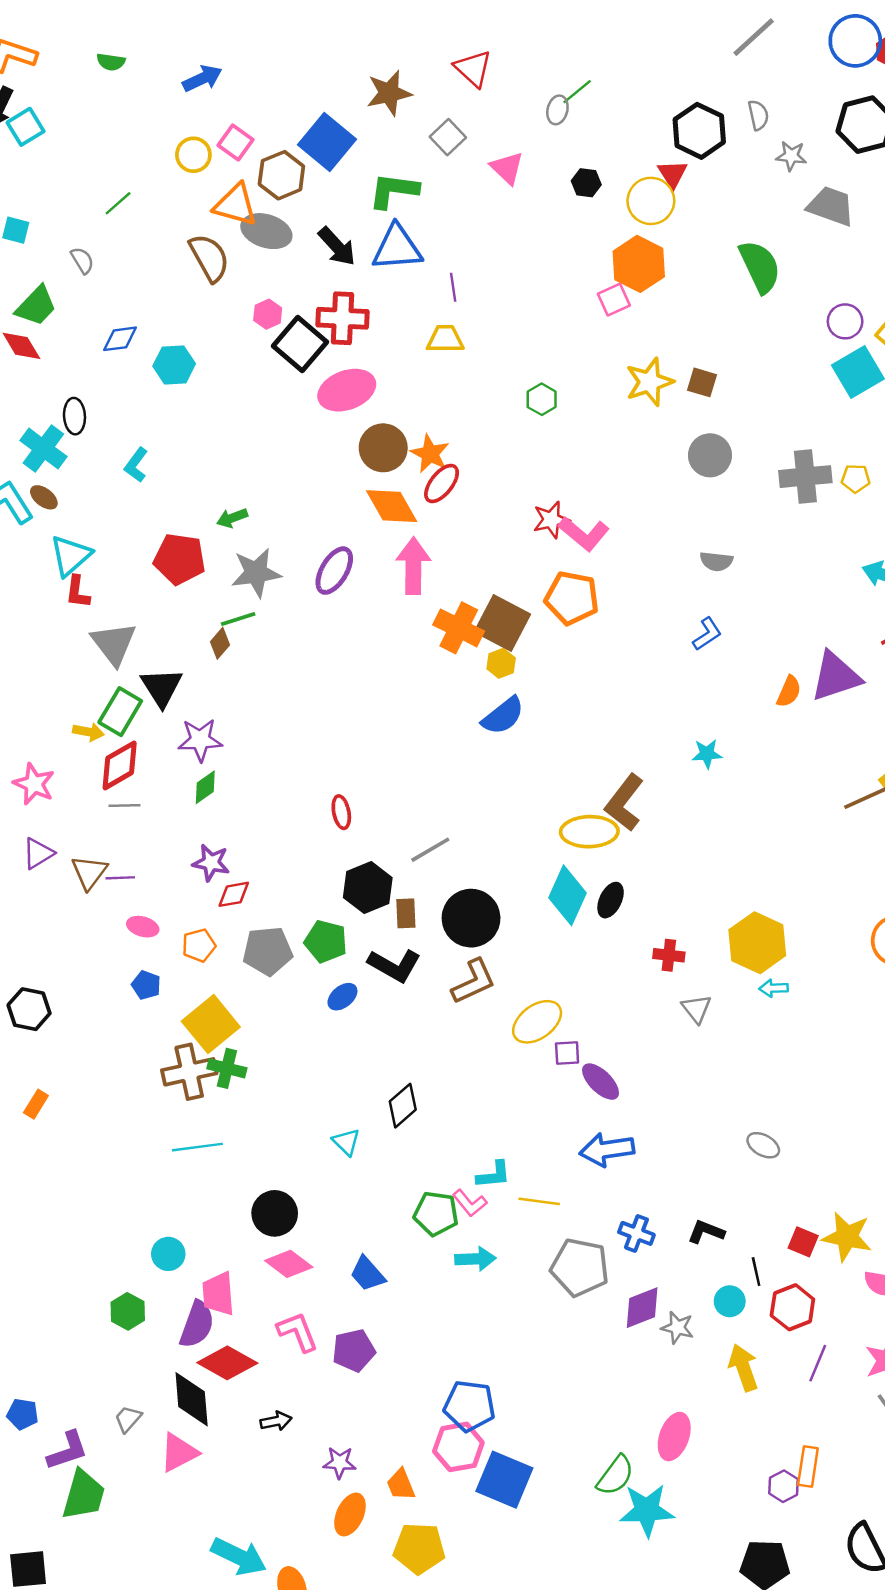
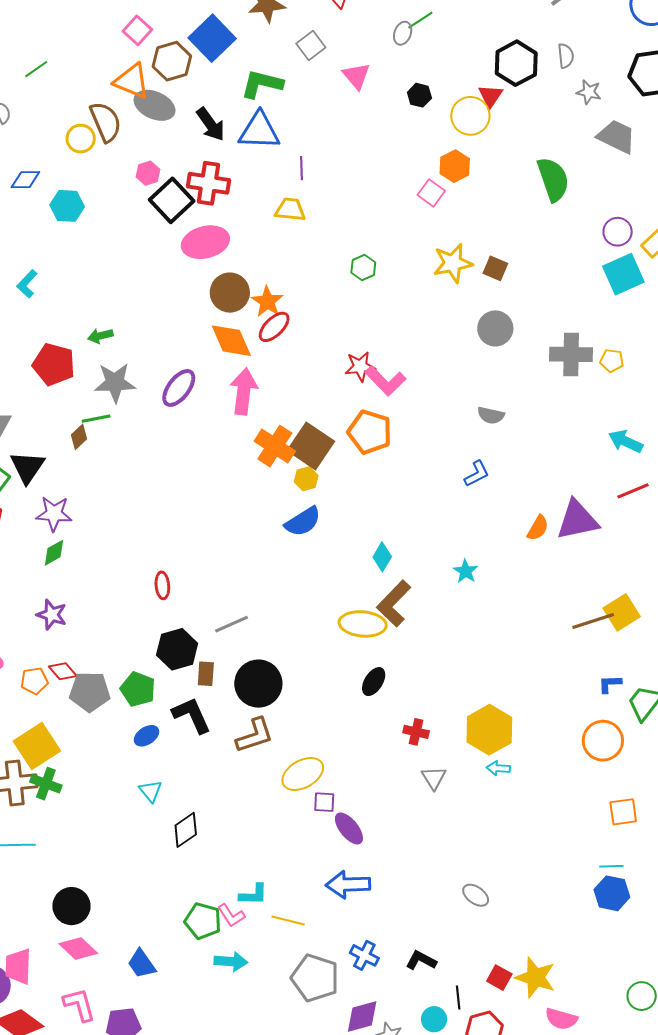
yellow circle: (193, 155) -> (81, 139), moved
orange hexagon: (639, 264) -> (455, 166), size x0.7
pink square: (614, 300) -> (431, 193), turned -36
cyan star: (707, 754) -> (466, 571), turned 30
red diamond: (234, 894) -> (63, 671), moved, turned 52
cyan diamond: (567, 895) -> (382, 557), moved, size x0.6
black L-shape: (394, 965) -> (192, 715), turned -150
cyan triangle: (346, 1142) -> (151, 791), moved

